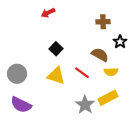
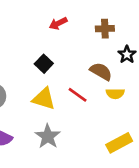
red arrow: (48, 13) -> (58, 23), moved
yellow rectangle: (108, 98) -> (119, 143), moved
gray star: (85, 105) -> (48, 136), moved

